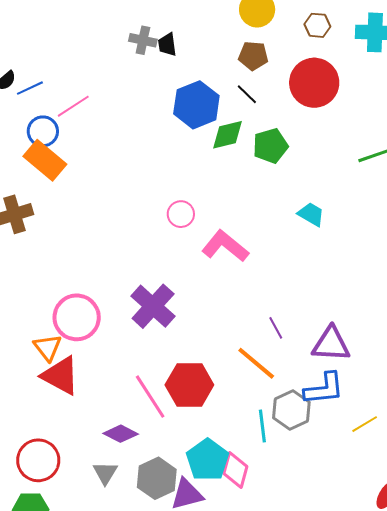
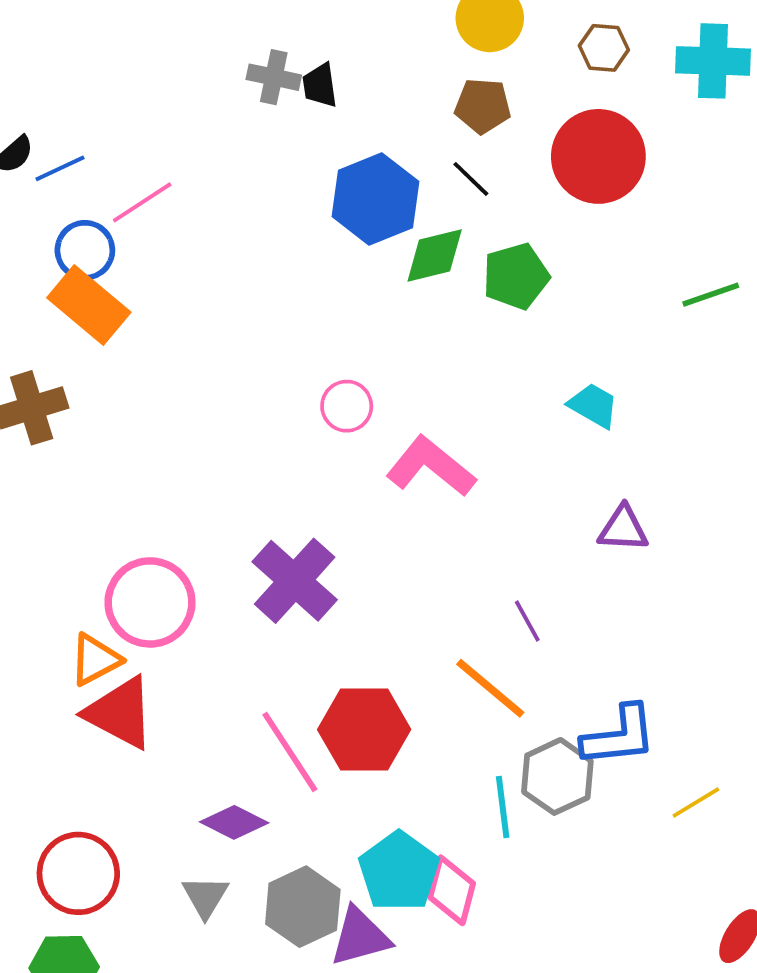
purple triangle: (331, 344) -> (623, 529), moved, size x0.7
orange triangle: (48, 347) -> (95, 660), turned 40

